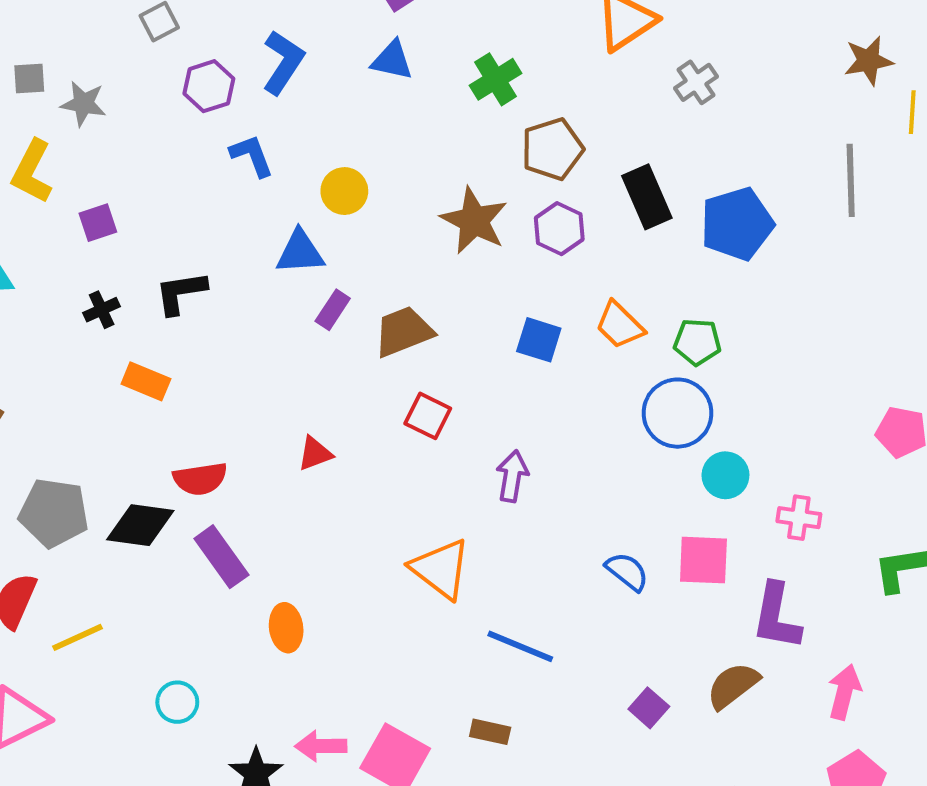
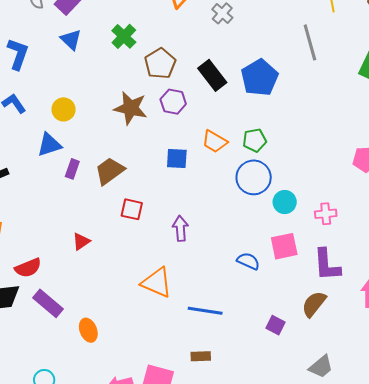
blue triangle: (392, 60) -> (71, 40), turned 45

